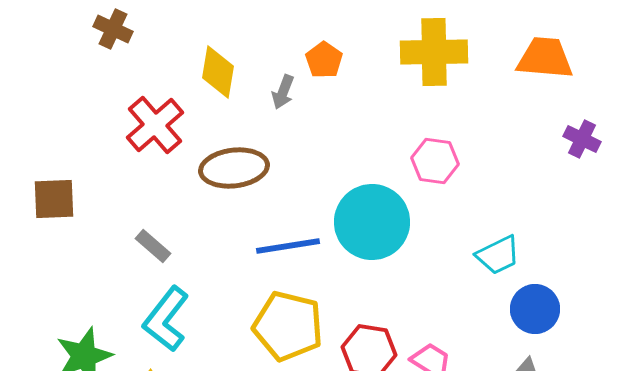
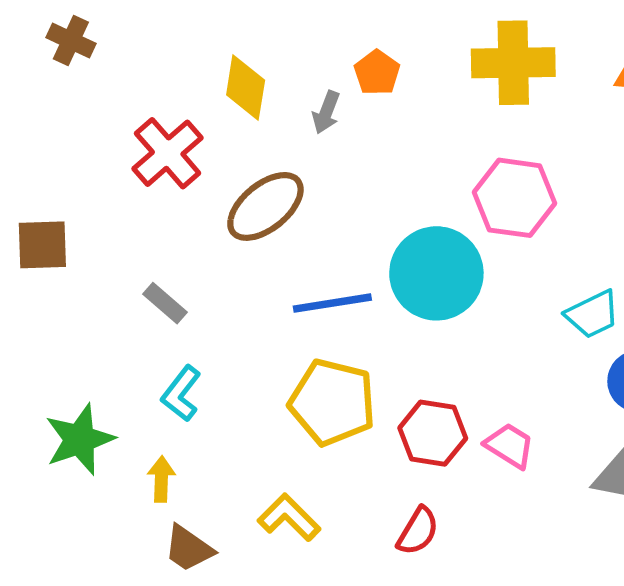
brown cross: (113, 29) -> (71, 40), moved
pink hexagon: (435, 161) -> (514, 198), size x1.4
brown ellipse: (234, 168) -> (265, 206), turned -32
cyan L-shape: (166, 319) -> (181, 394), size x0.7

